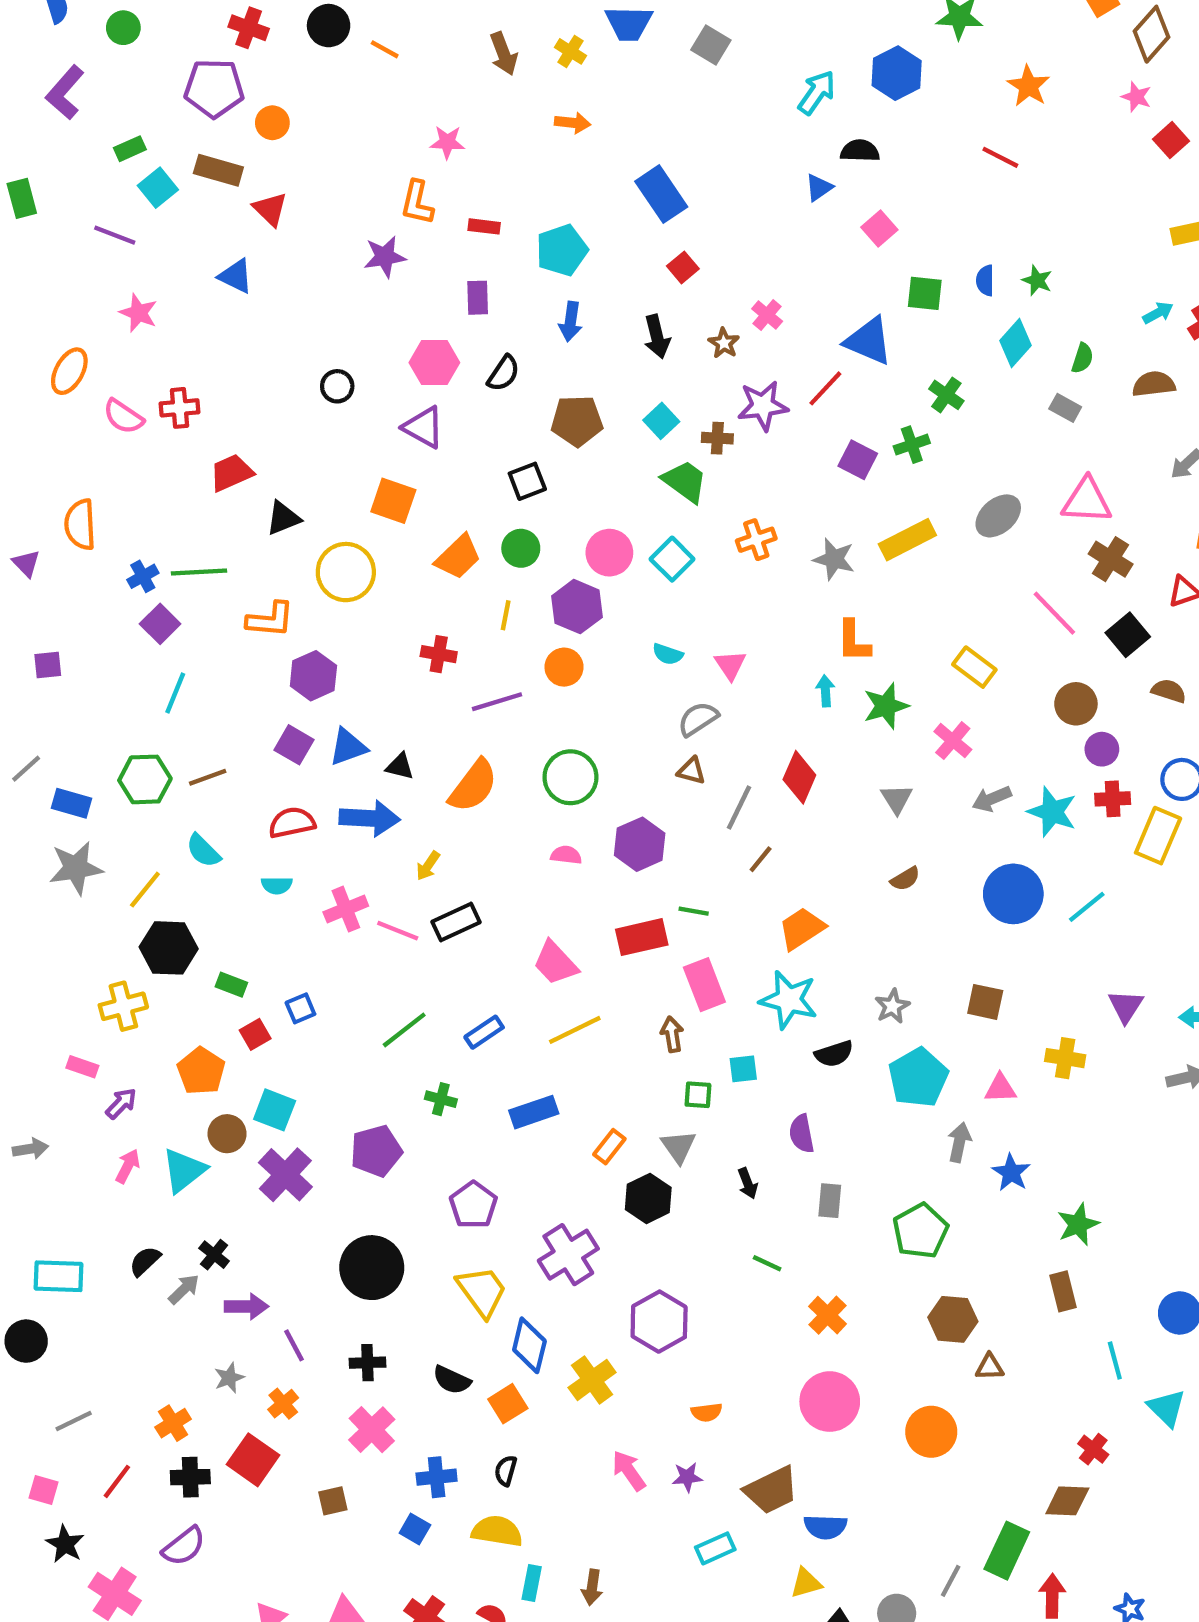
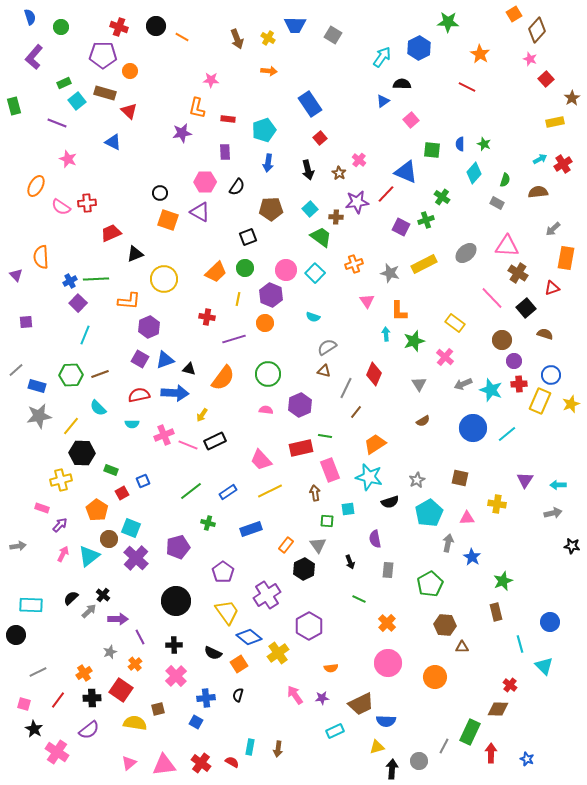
orange square: (393, 501) -> (168, 220), moved
pink triangle: (730, 665) -> (367, 301), moved
blue diamond: (529, 1345) -> (249, 637), turned -65
yellow semicircle: (497, 1531) -> (135, 723), moved

